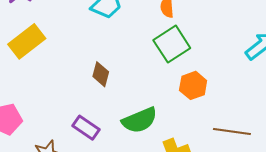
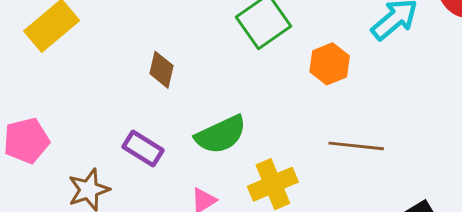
orange hexagon: (193, 85) -> (330, 64), moved

